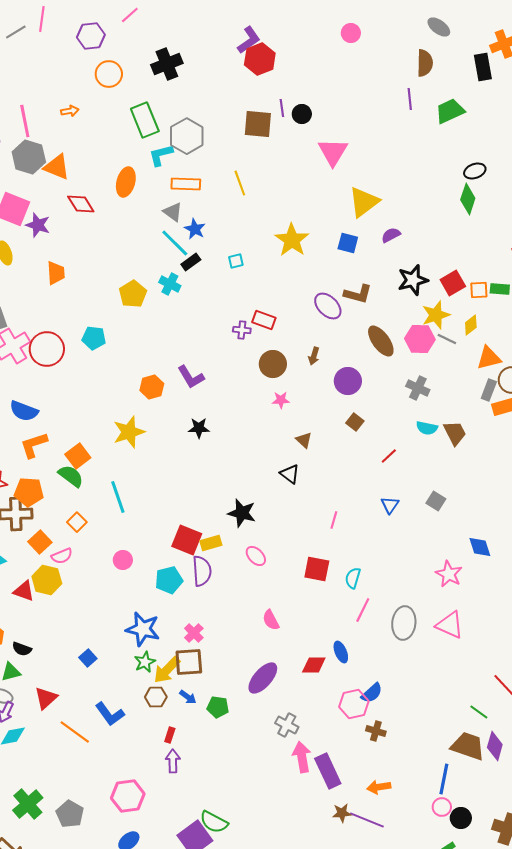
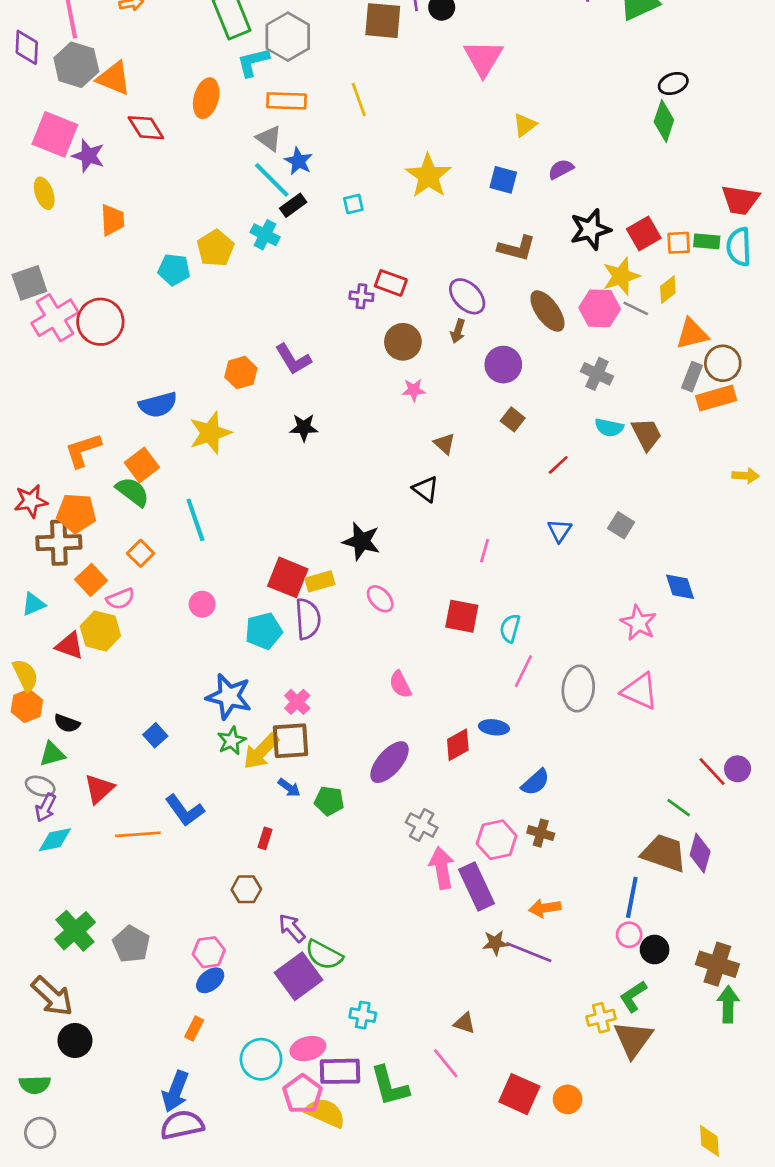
yellow triangle: (364, 202) -> (525, 125), size x0.6
purple ellipse: (328, 306) -> (467, 296), moved
cyan pentagon: (94, 338) -> (174, 270), moved
blue semicircle: (24, 411) -> (158, 405), moved, turned -36
blue ellipse: (341, 652) -> (494, 727), turned -60
red diamond: (314, 665) -> (458, 745), turned -30
brown hexagon: (156, 697) -> (246, 889), moved
pink hexagon: (354, 704) -> (497, 840), moved
orange line: (75, 732) -> (138, 834), turned -40
purple arrow: (173, 761) -> (292, 928), moved, turned -40
pink hexagon: (128, 796) -> (209, 952), moved, size x0.7

